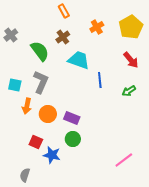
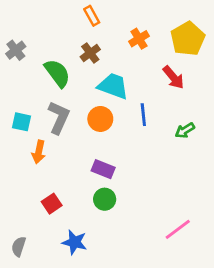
red arrow: (131, 60) -> (173, 77), moved
orange circle: (48, 114) -> (100, 119), moved
red square: (36, 142) -> (52, 204), turned 32
blue star: (52, 155) -> (75, 242), moved
gray semicircle: (25, 175) -> (19, 246), moved

